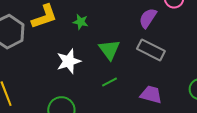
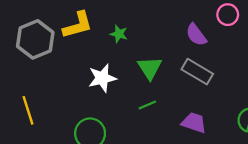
purple semicircle: (148, 18) -> (196, 35), turned -75

